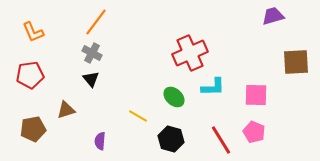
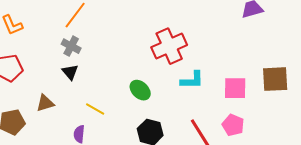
brown square: (296, 62) -> (275, 79), moved
green ellipse: (174, 97) -> (140, 90), moved
yellow line: (138, 116) -> (95, 109), moved

